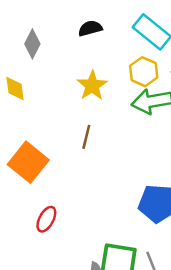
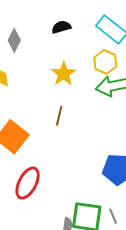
red ellipse: (46, 219) -> (28, 183), size x1.5

